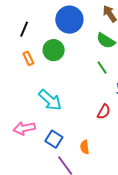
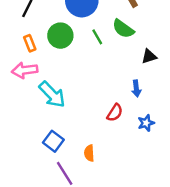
green line: (102, 68) -> (97, 37), moved
pink arrow: (24, 128) -> (25, 70), moved

